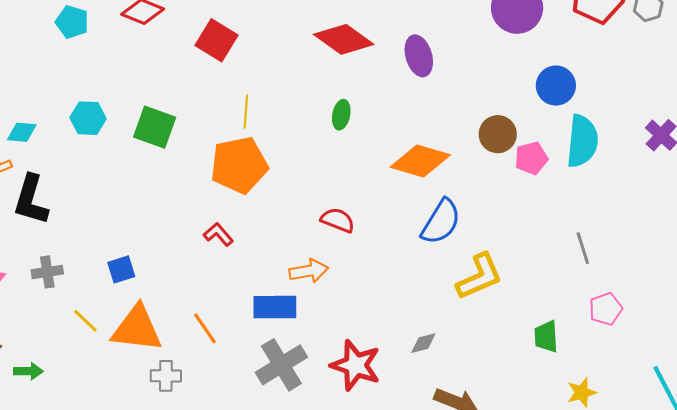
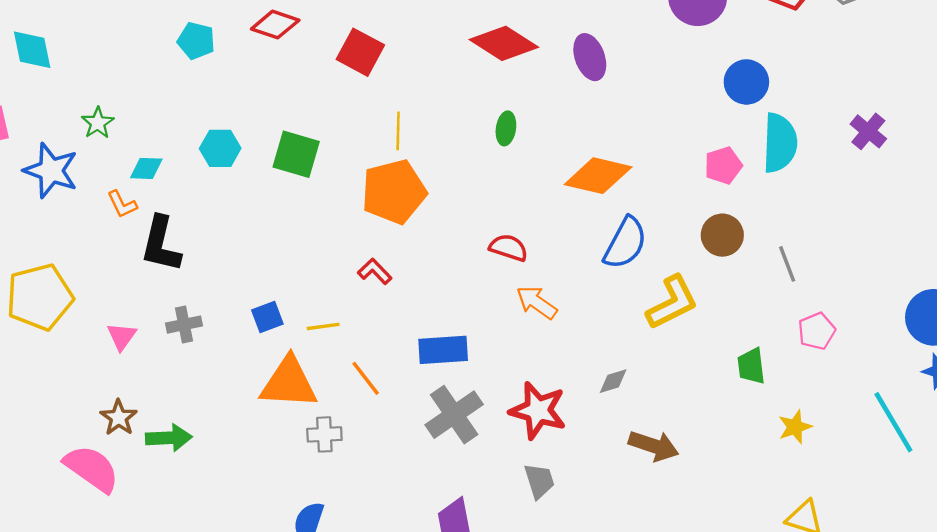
brown circle: (498, 134) -> (722, 235), moved
orange arrow: (309, 271) -> (537, 302), moved, turned -132
yellow line: (85, 321) -> (323, 326), moved, turned -48
green arrow: (28, 371) -> (169, 438), size x1.4

